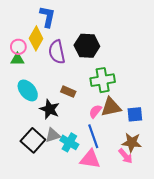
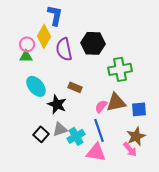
green cross: (103, 80) -> (120, 69), moved
black square: (33, 140) -> (41, 134), size x0.7
cyan cross: (69, 142) -> (76, 136), turned 30
brown star: (132, 142) -> (136, 136), turned -30

